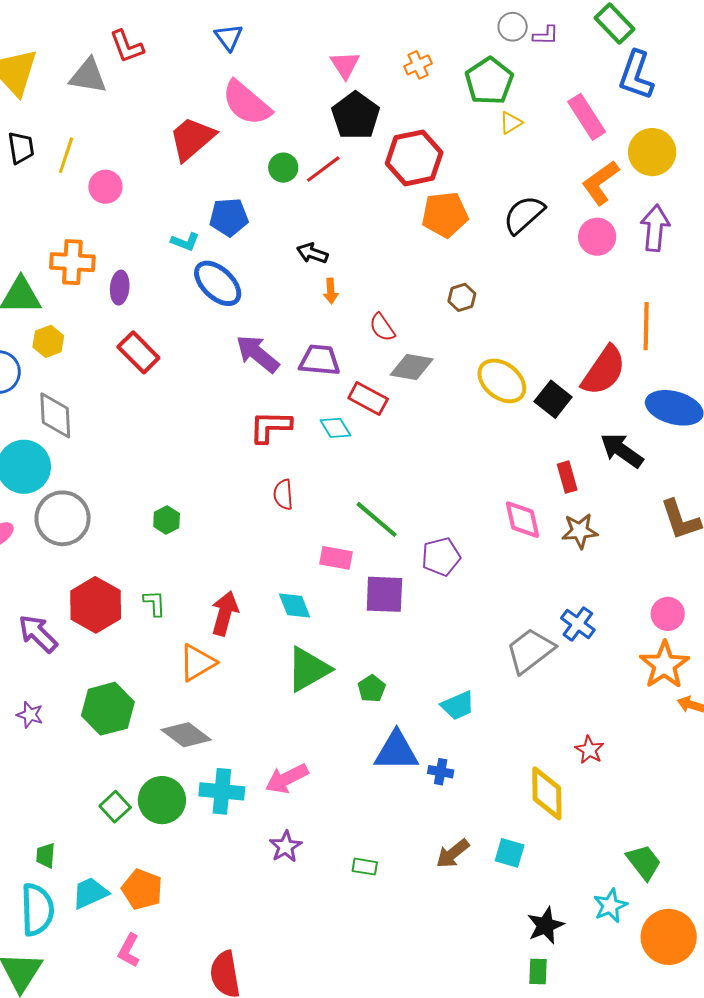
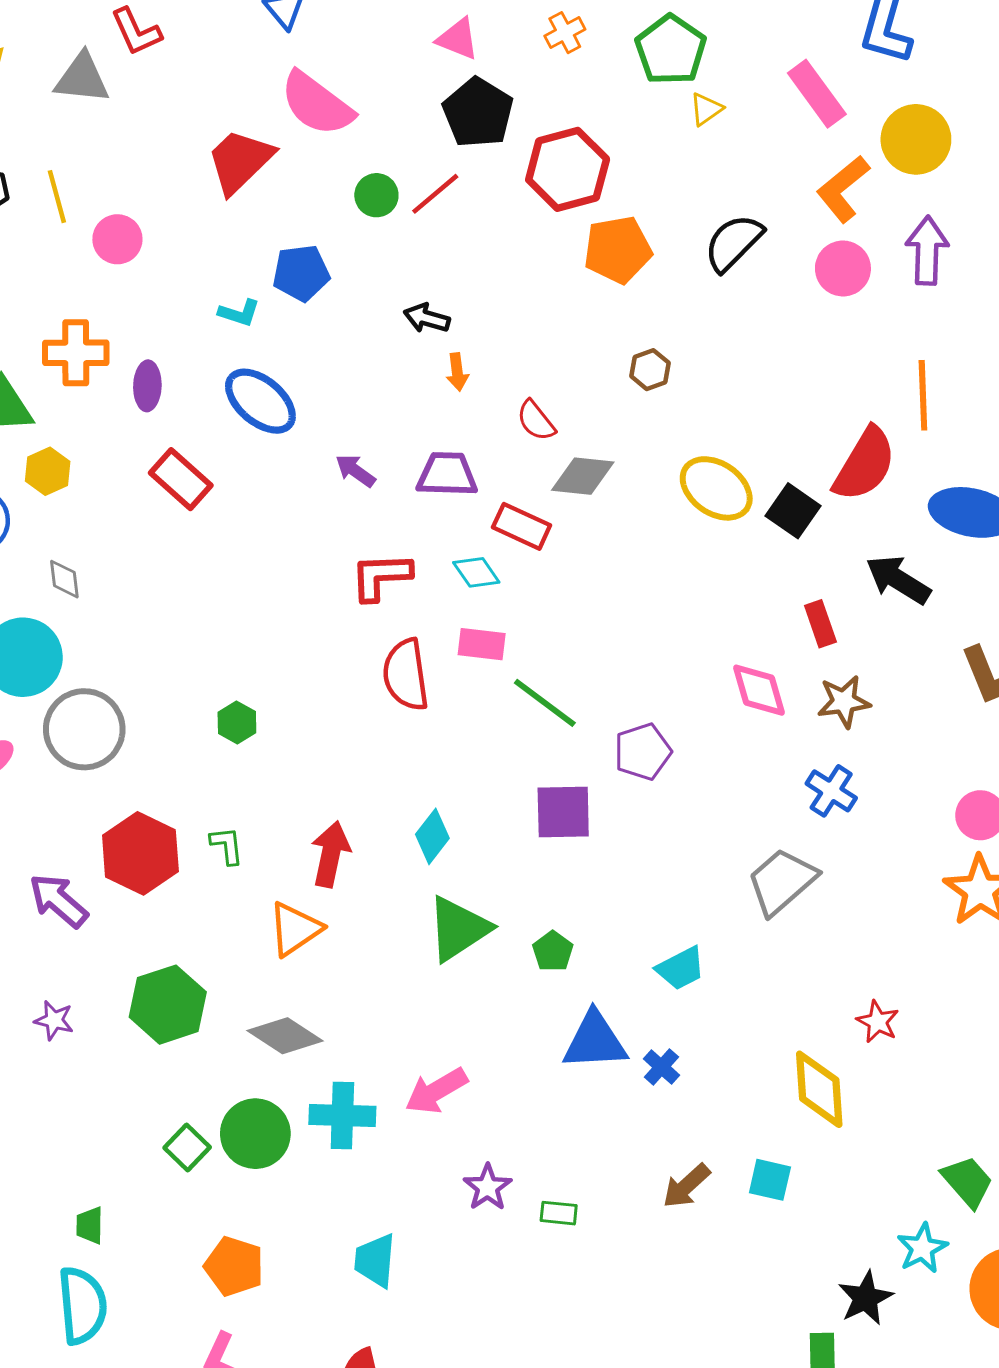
pink triangle: (345, 65) -> (458, 39), turned -32
yellow line: (66, 155) -> (57, 197), turned -30
blue ellipse: (218, 283) -> (260, 401), moved
purple arrow: (258, 354) -> (355, 471), size x0.6
gray diamond: (55, 415) -> (64, 579), size x0.6
red semicircle: (283, 495) -> (406, 675), size x1.6
pink rectangle: (336, 558) -> (482, 644), moved
cyan diamond: (295, 605) -> (432, 836), turned 63
blue cross: (578, 624) -> (831, 791), moved
blue cross: (441, 772) -> (661, 1067), turned 35
purple star: (286, 847) -> (488, 1187), moved
cyan trapezoid: (90, 893) -> (375, 1260), moved, turned -57
black star: (546, 925) -> (866, 1298), moved

